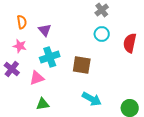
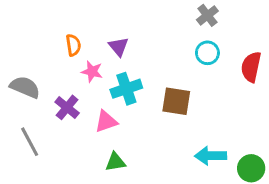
orange semicircle: (22, 22) -> (73, 45), moved
pink star: (20, 46) -> (92, 72), moved
cyan arrow: (92, 99) -> (211, 156), moved, turned 150

